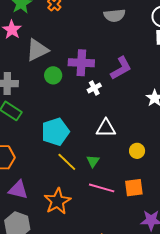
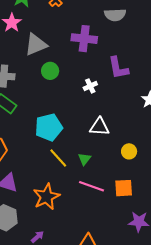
purple cross: (81, 63) -> (84, 39), moved
purple L-shape: (121, 68) -> (118, 68), turned 105

